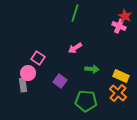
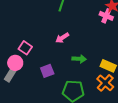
purple square: (60, 81) -> (47, 71), turned 32
gray rectangle: (23, 85) -> (10, 75), turned 40

